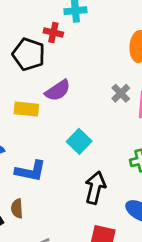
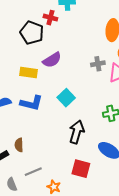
gray cross: (121, 93) -> (98, 64), turned 32
blue L-shape: (30, 171) -> (31, 103), moved

